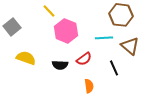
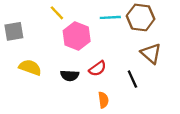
gray square: (12, 27) -> (14, 31), turned 30
cyan line: (104, 38) -> (110, 17), moved

